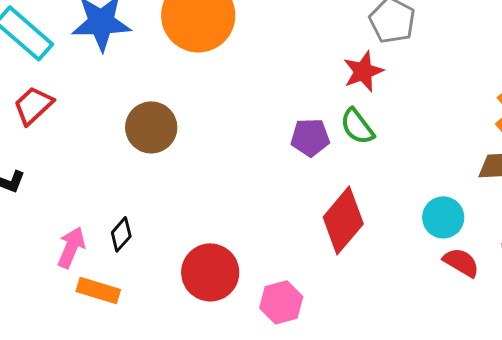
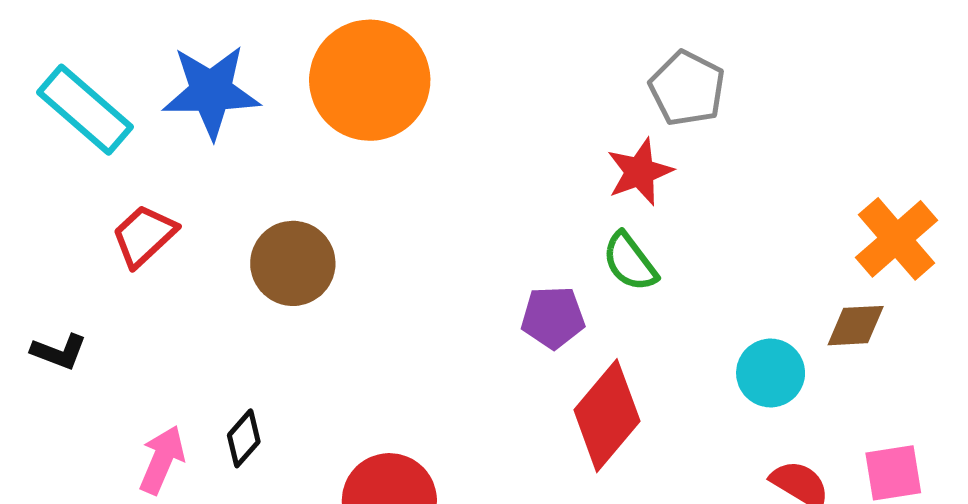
red trapezoid: (33, 105) -> (144, 236), moved
purple pentagon: (310, 137) -> (553, 317), moved
cyan circle: (443, 217) -> (771, 373), moved

